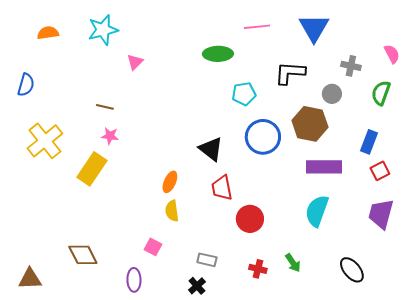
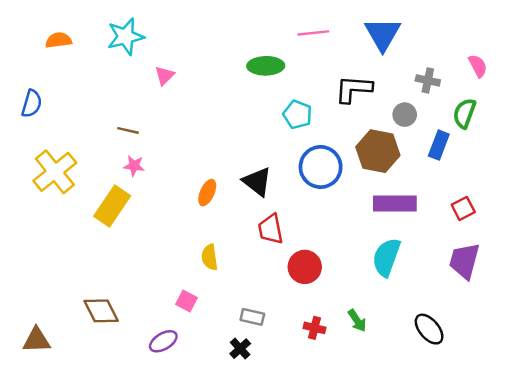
cyan pentagon: (244, 94) -> (297, 115), turned 30
blue rectangle: (369, 142) -> (439, 145), moved
orange ellipse: (170, 182) -> (207, 193), moved
purple ellipse: (134, 280) -> (163, 341), turned 60

